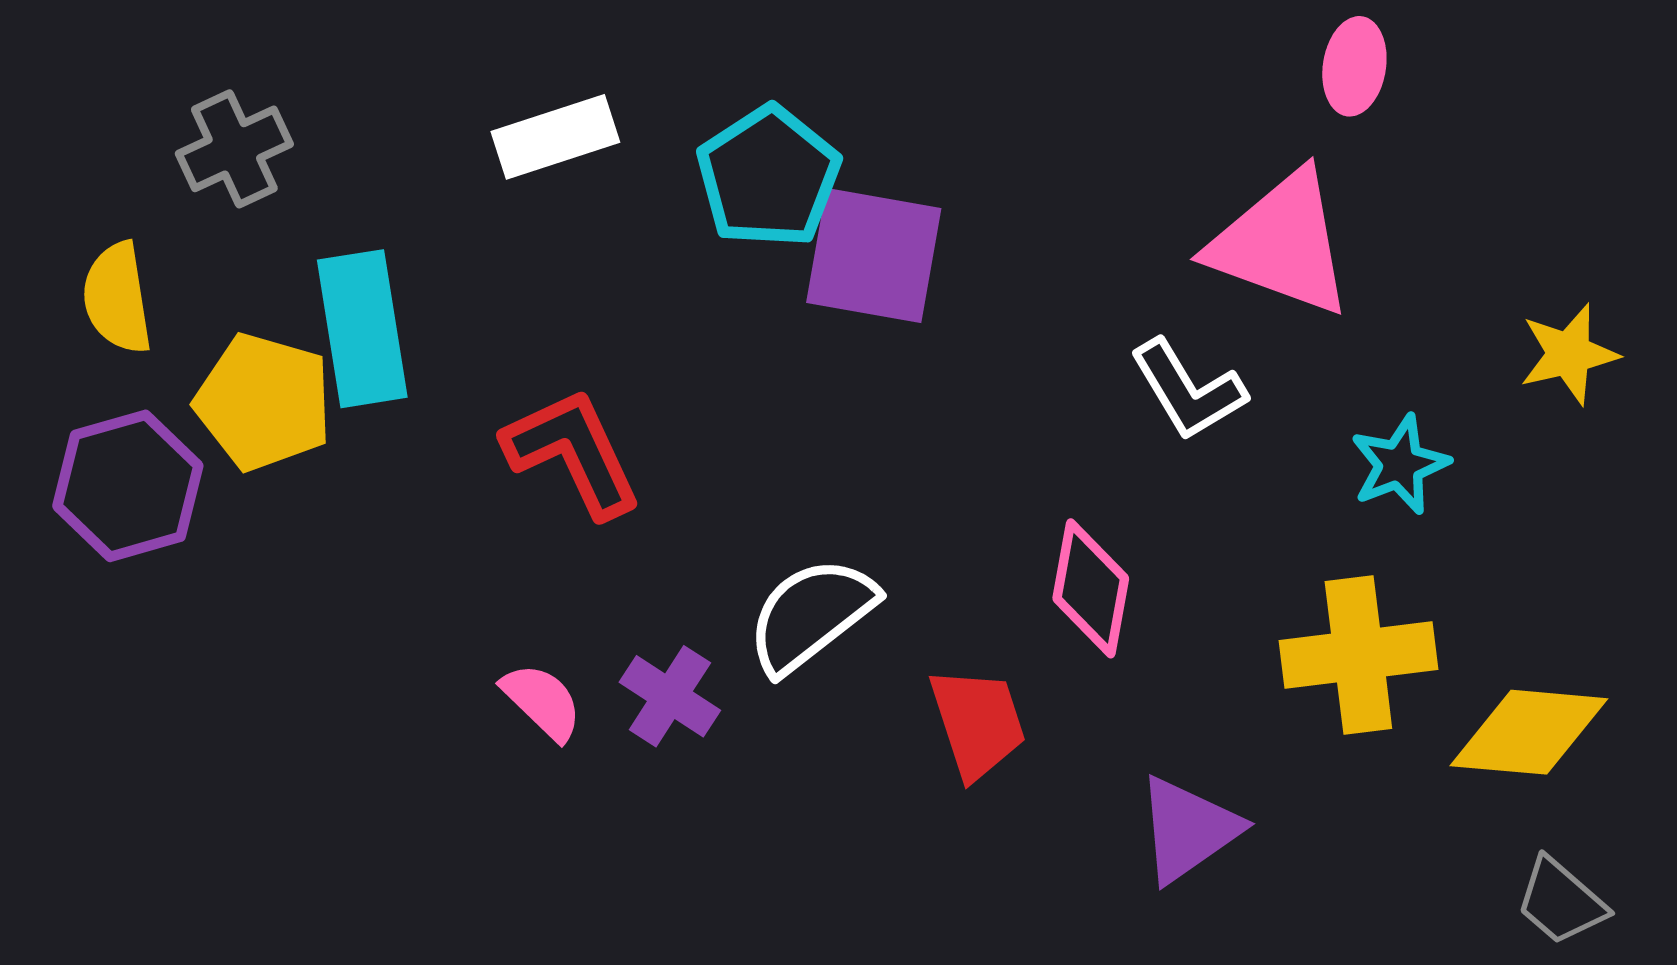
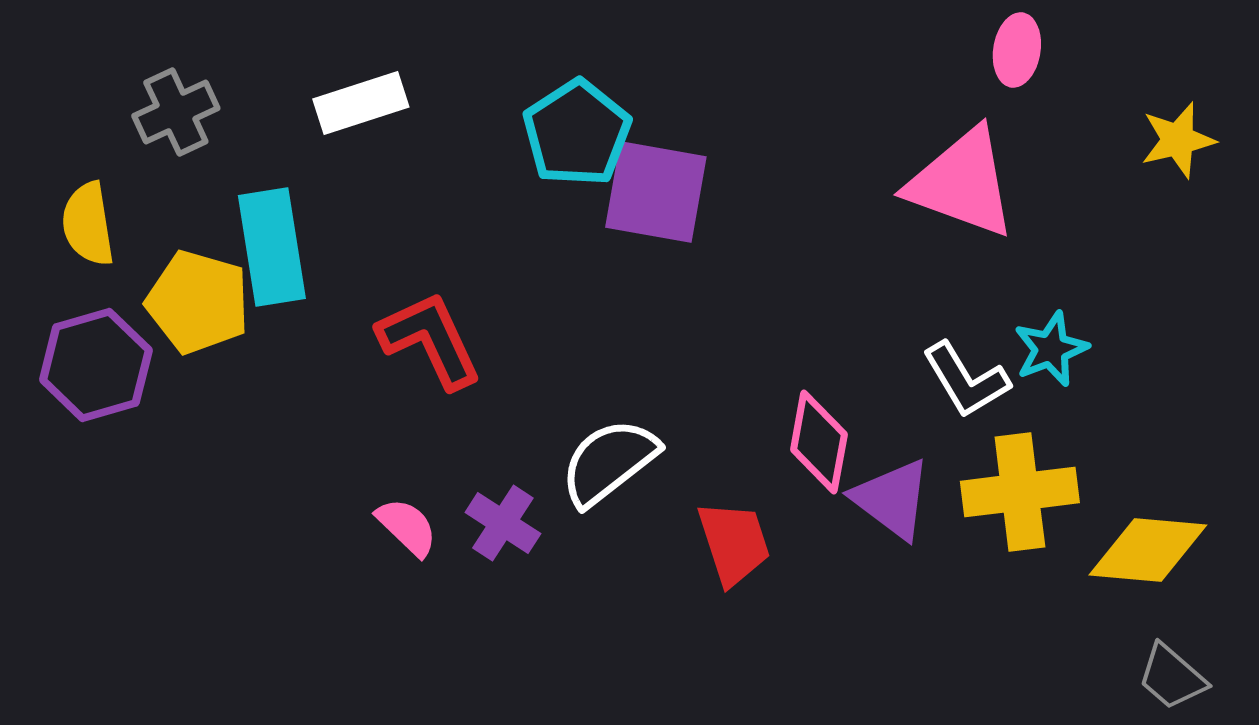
white rectangle: (555, 137) -> (361, 103), moved
yellow star: (1569, 354) -> (1178, 140), moved
white L-shape: (1188, 390) -> (966, 380), moved
purple triangle: (1188, 829) -> (892, 499), moved, turned -48

